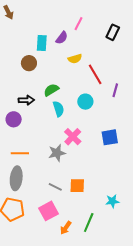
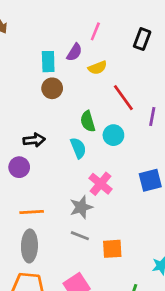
yellow semicircle: (75, 59) -> (97, 68), moved
brown circle: (29, 63) -> (52, 88), moved
green semicircle: (51, 90) -> (88, 121), moved, turned -70
gray line: (55, 187) -> (80, 236), moved

